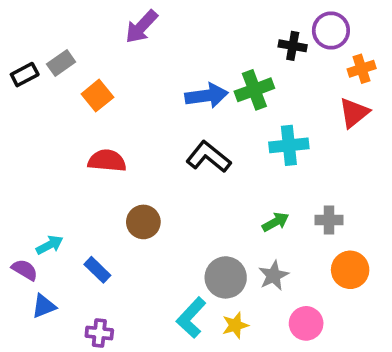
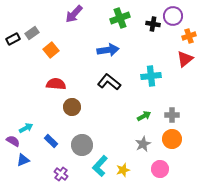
green cross: (254, 90) -> (120, 18), moved
brown circle: (143, 222) -> (72, 107), moved
orange circle: (350, 270) -> (172, 139), moved
gray circle: (226, 277) -> (82, 145), moved
purple cross: (99, 333) -> (61, 174), moved, turned 32

